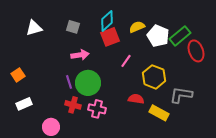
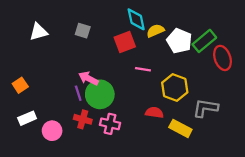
cyan diamond: (107, 21) -> (136, 19), moved, turned -60
pink arrow: (80, 55) -> (88, 78), moved, turned -144
pink line: (126, 61) -> (143, 69), turned 64
pink circle: (51, 127) -> (52, 131), moved

